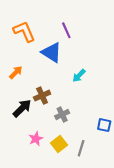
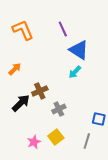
blue triangle: (52, 52) -> (79, 50), moved
pink star: (36, 139) -> (34, 142), moved
gray line: (81, 148) -> (87, 141), moved

